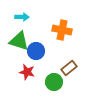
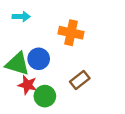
green triangle: (19, 41) -> (18, 64), moved
green circle: (54, 82) -> (45, 96), moved

